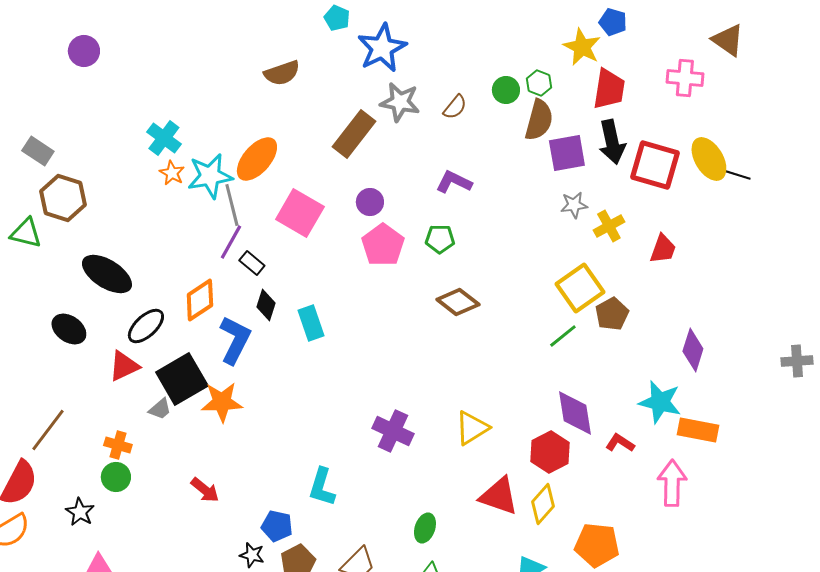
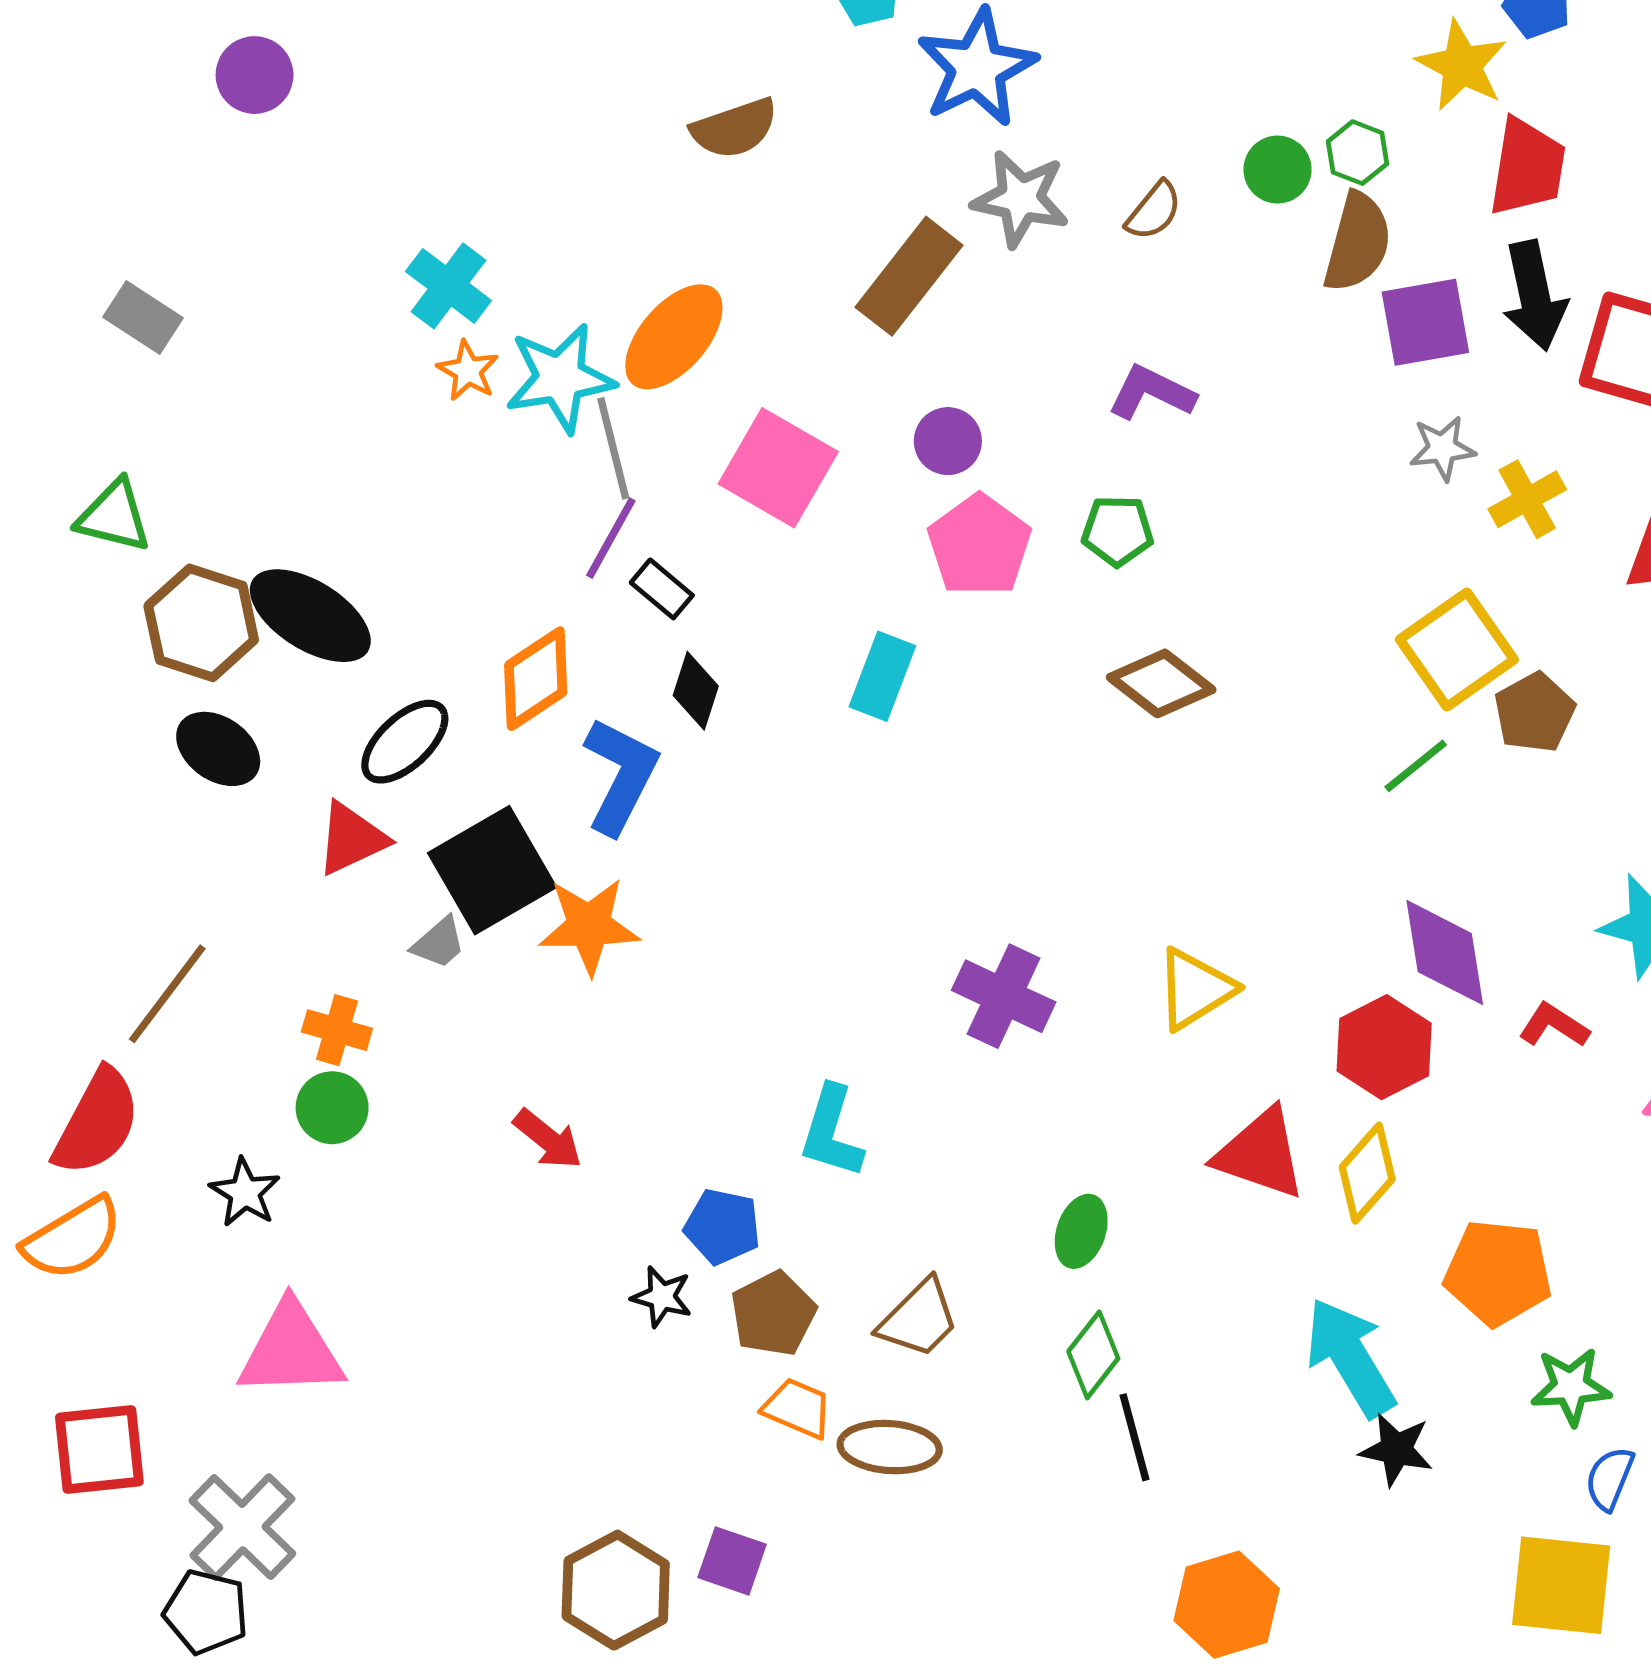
brown hexagon: (63, 198) -> (201, 623), moved
cyan rectangle: (311, 323) -> (882, 676), moved, turned 40

